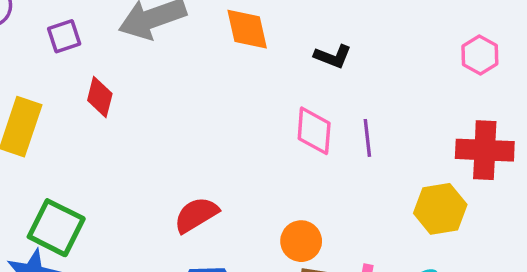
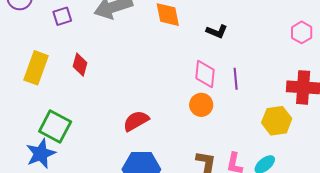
red diamond: (100, 97) -> (80, 65), moved
orange circle: (301, 241) -> (201, 105), moved

